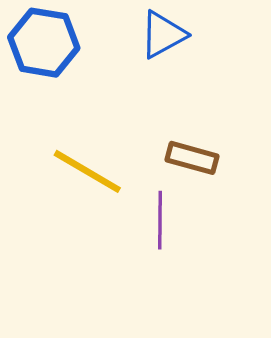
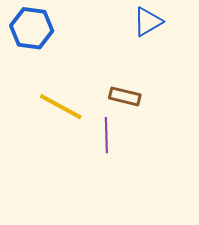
blue triangle: (163, 35) -> (148, 22), moved

